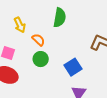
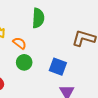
blue square: (73, 67) -> (58, 67), turned -30

